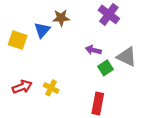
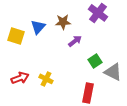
brown star: (61, 18) -> (63, 22), moved
purple arrow: (93, 50) -> (75, 41), moved, turned 128
gray triangle: (127, 57) -> (113, 72), moved

